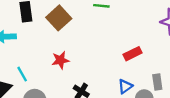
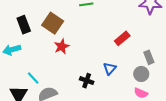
red star: (60, 60) -> (62, 47), moved
blue triangle: (125, 86) -> (110, 69), moved

